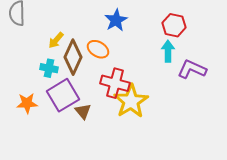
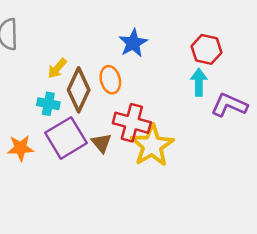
orange ellipse: (98, 49) -> (110, 80), turned 45
brown triangle: (83, 111) -> (101, 143), moved

